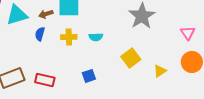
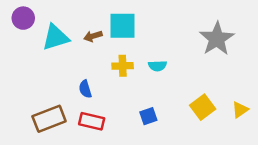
blue semicircle: (40, 34) -> (85, 89), moved, turned -32
yellow square: (131, 58) -> (203, 107), moved

